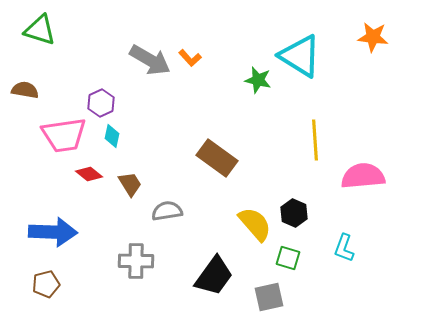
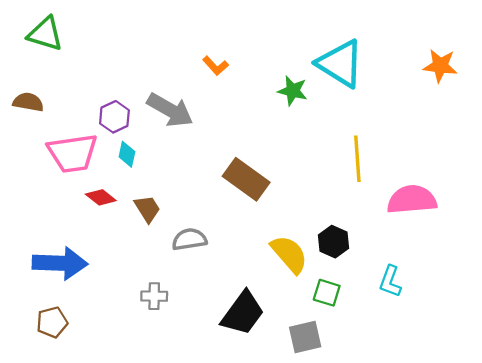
orange star: (373, 37) -> (440, 66), moved
gray arrow: (150, 60) -> (170, 110), moved
gray cross: (136, 261) -> (154, 296), size x0.7

